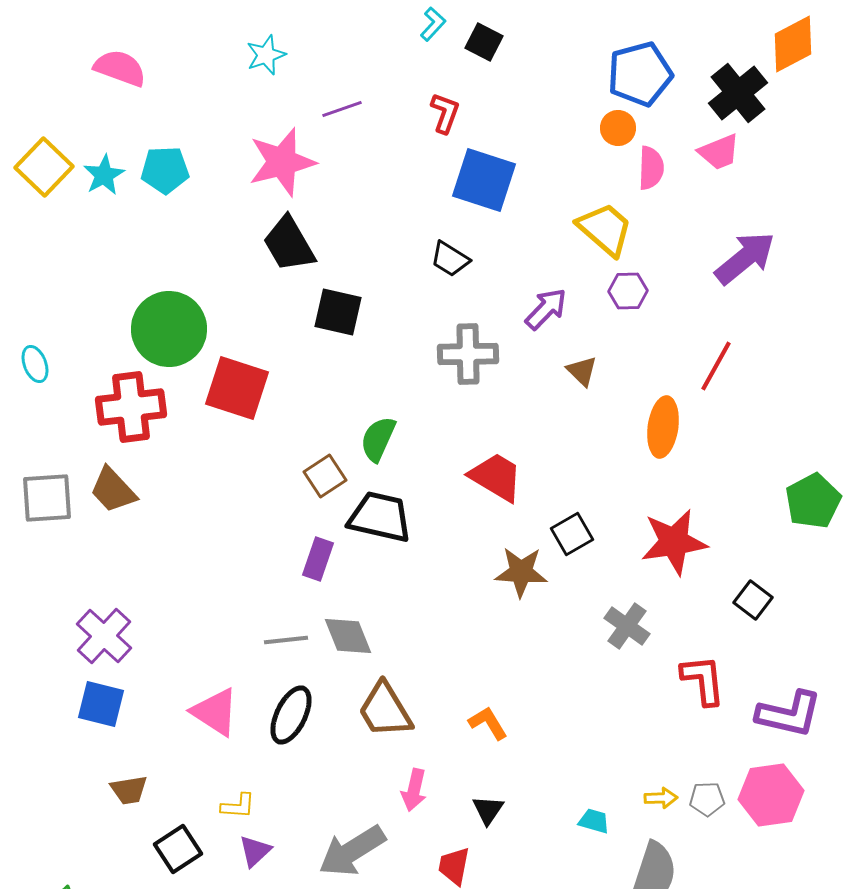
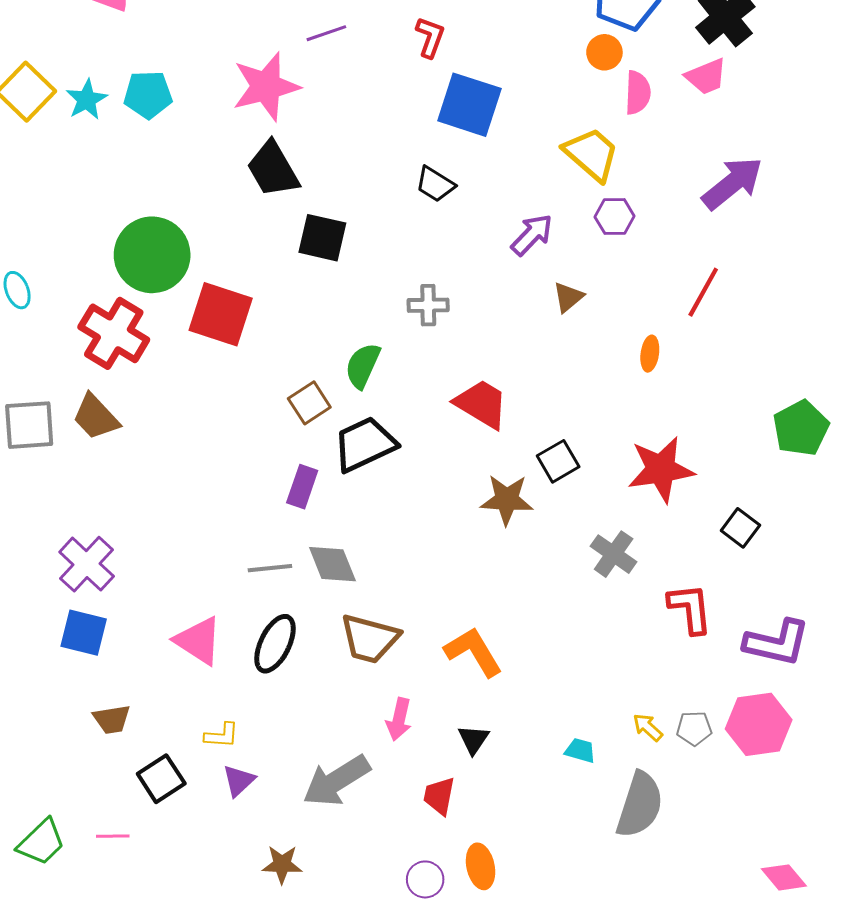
gray cross: (468, 354) -> (428, 305), moved, size x0.7
brown triangle: (582, 371) -> (568, 297), turned 36
red cross: (131, 407) -> (114, 333), turned 38
orange ellipse: (663, 427) -> (650, 354), size x0.6
black trapezoid: (380, 517) -> (365, 444), turned -38
brown trapezoid: (385, 710) -> (370, 639), turned -44
orange L-shape: (488, 723) -> (473, 652), size x1.5
yellow arrow: (661, 798) -> (648, 727), turned -136

